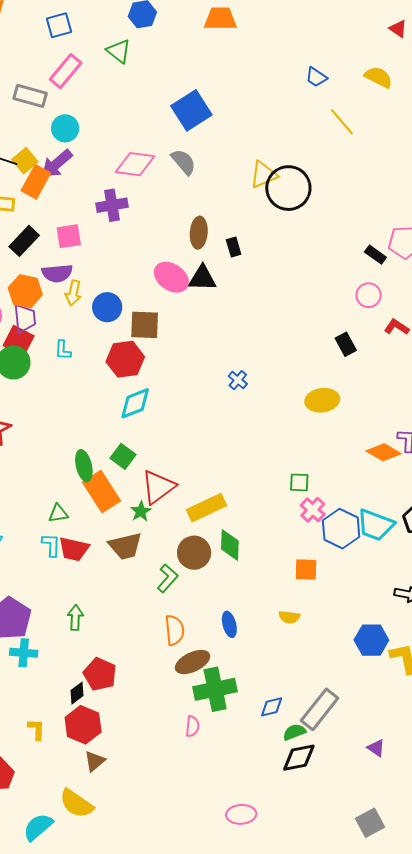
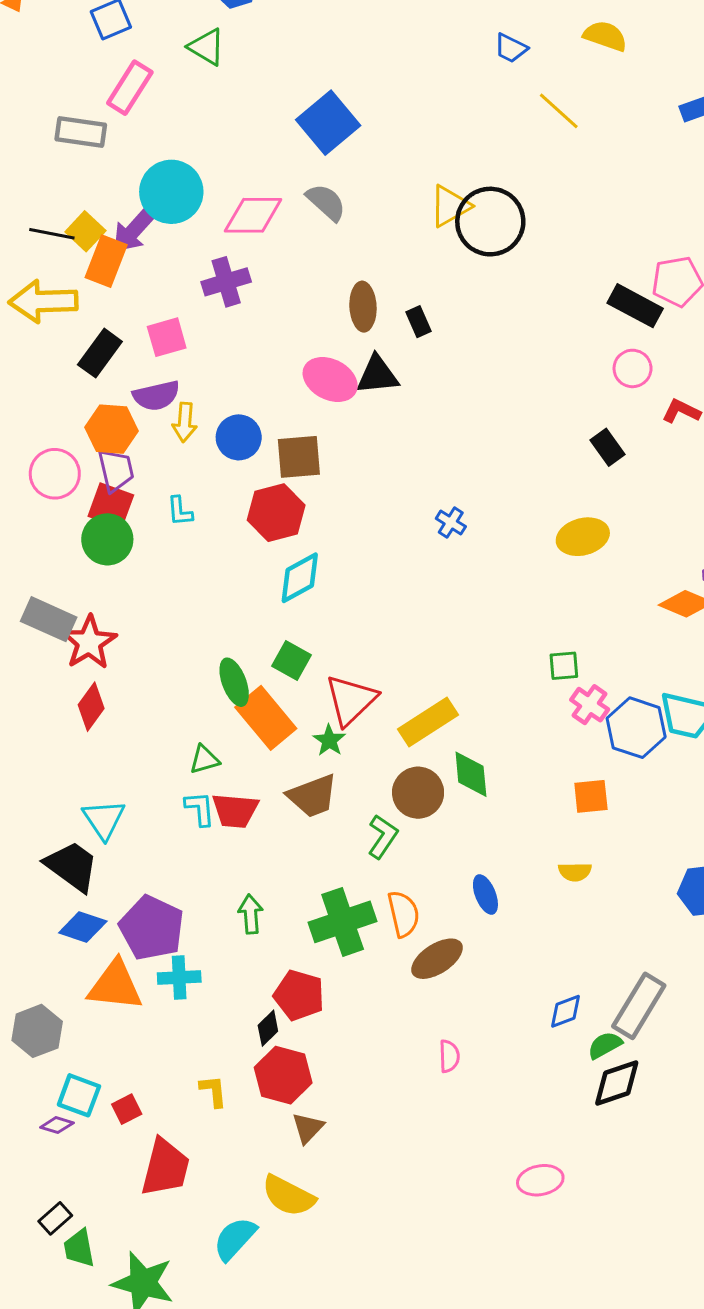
cyan circle: (65, 128) -> (171, 192), moved, size x1.5
black rectangle: (375, 255) -> (635, 306), size x1.6
green cross: (215, 689) -> (343, 922), moved

